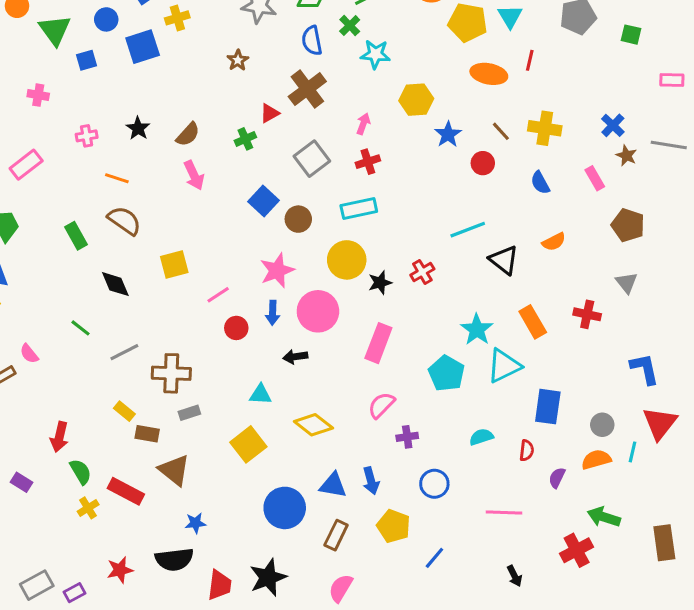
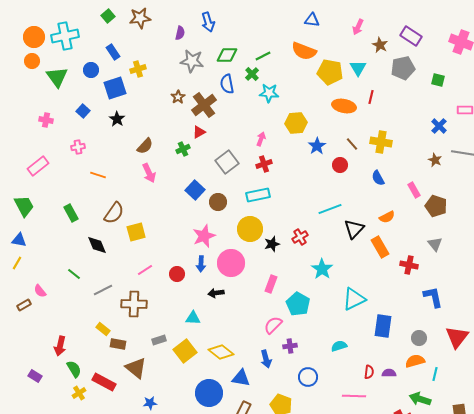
blue square: (87, 60) -> (83, 111), moved, turned -32
brown cross: (307, 89) -> (204, 105), moved
blue cross: (613, 125) -> (439, 126), moved
black star: (138, 128) -> (117, 119), moved
pink rectangle: (595, 178) -> (414, 190), moved
brown semicircle: (124, 221) -> (114, 213), moved, turned 90
black triangle: (504, 260) -> (354, 229), turned 35
pink line: (218, 295) -> (145, 270), moved
orange rectangle: (533, 322) -> (380, 247), moved
cyan star: (477, 329) -> (322, 269), moved
pink rectangle: (378, 343) -> (271, 284), size x0.7
blue L-shape: (645, 369) -> (433, 297), moved
cyan pentagon: (446, 373) -> (298, 304), moved
gray rectangle: (189, 413) -> (159, 340), moved
yellow diamond: (313, 425) -> (221, 352), moved
red semicircle: (527, 450) -> (369, 372), moved
cyan line: (633, 452) -> (435, 374), moved
purple semicircle: (557, 478) -> (389, 373), turned 64
blue arrow: (371, 481) -> (266, 359), moved

